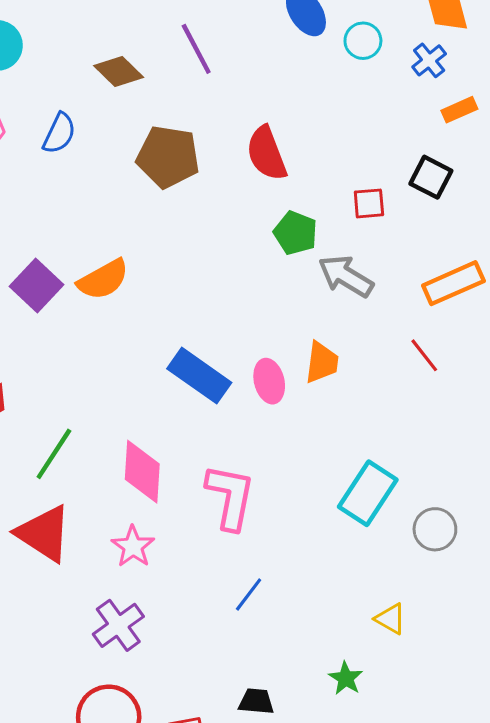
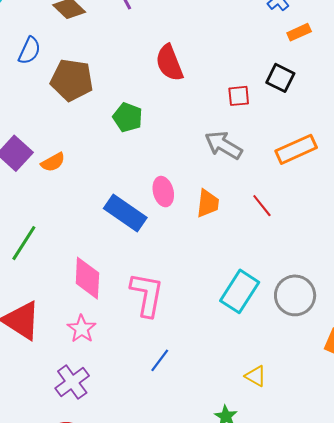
brown pentagon: (168, 157) -> (72, 80), moved
green pentagon: (295, 233) -> (128, 117), moved
orange semicircle: (103, 280) -> (53, 162), moved, size x0.7
red line: (424, 355) -> (262, 206), moved
pink ellipse: (269, 381) -> (163, 192), moved
green line: (54, 454) -> (24, 243), moved
gray circle: (435, 529) -> (295, 295), moved, size x1.4

